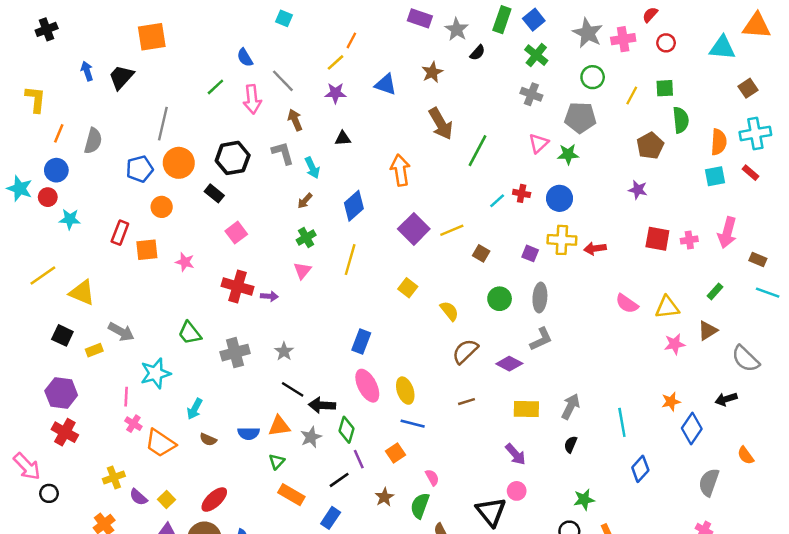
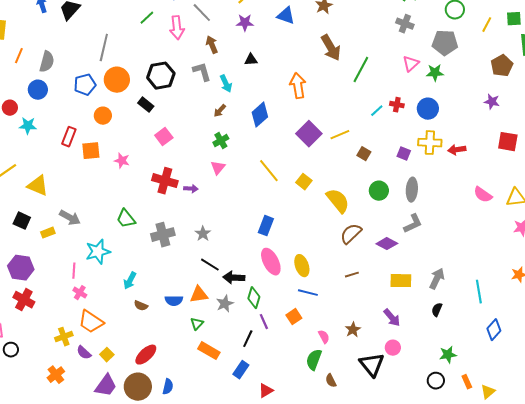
blue circle: (56, 170) -> (38, 90), moved
yellow line: (350, 260) -> (269, 171), moved, turned -55
yellow semicircle: (449, 311) -> (338, 201), size x1.5
orange trapezoid: (160, 443) -> (91, 322), moved
black line: (339, 480) -> (248, 339), turned -30
brown star: (384, 497) -> (353, 330), moved

